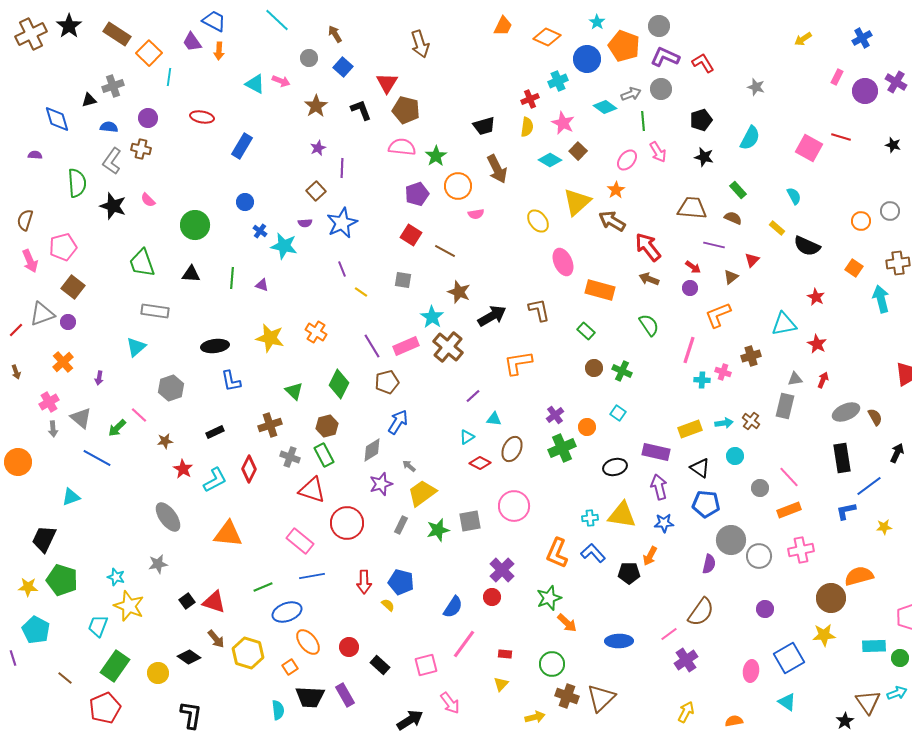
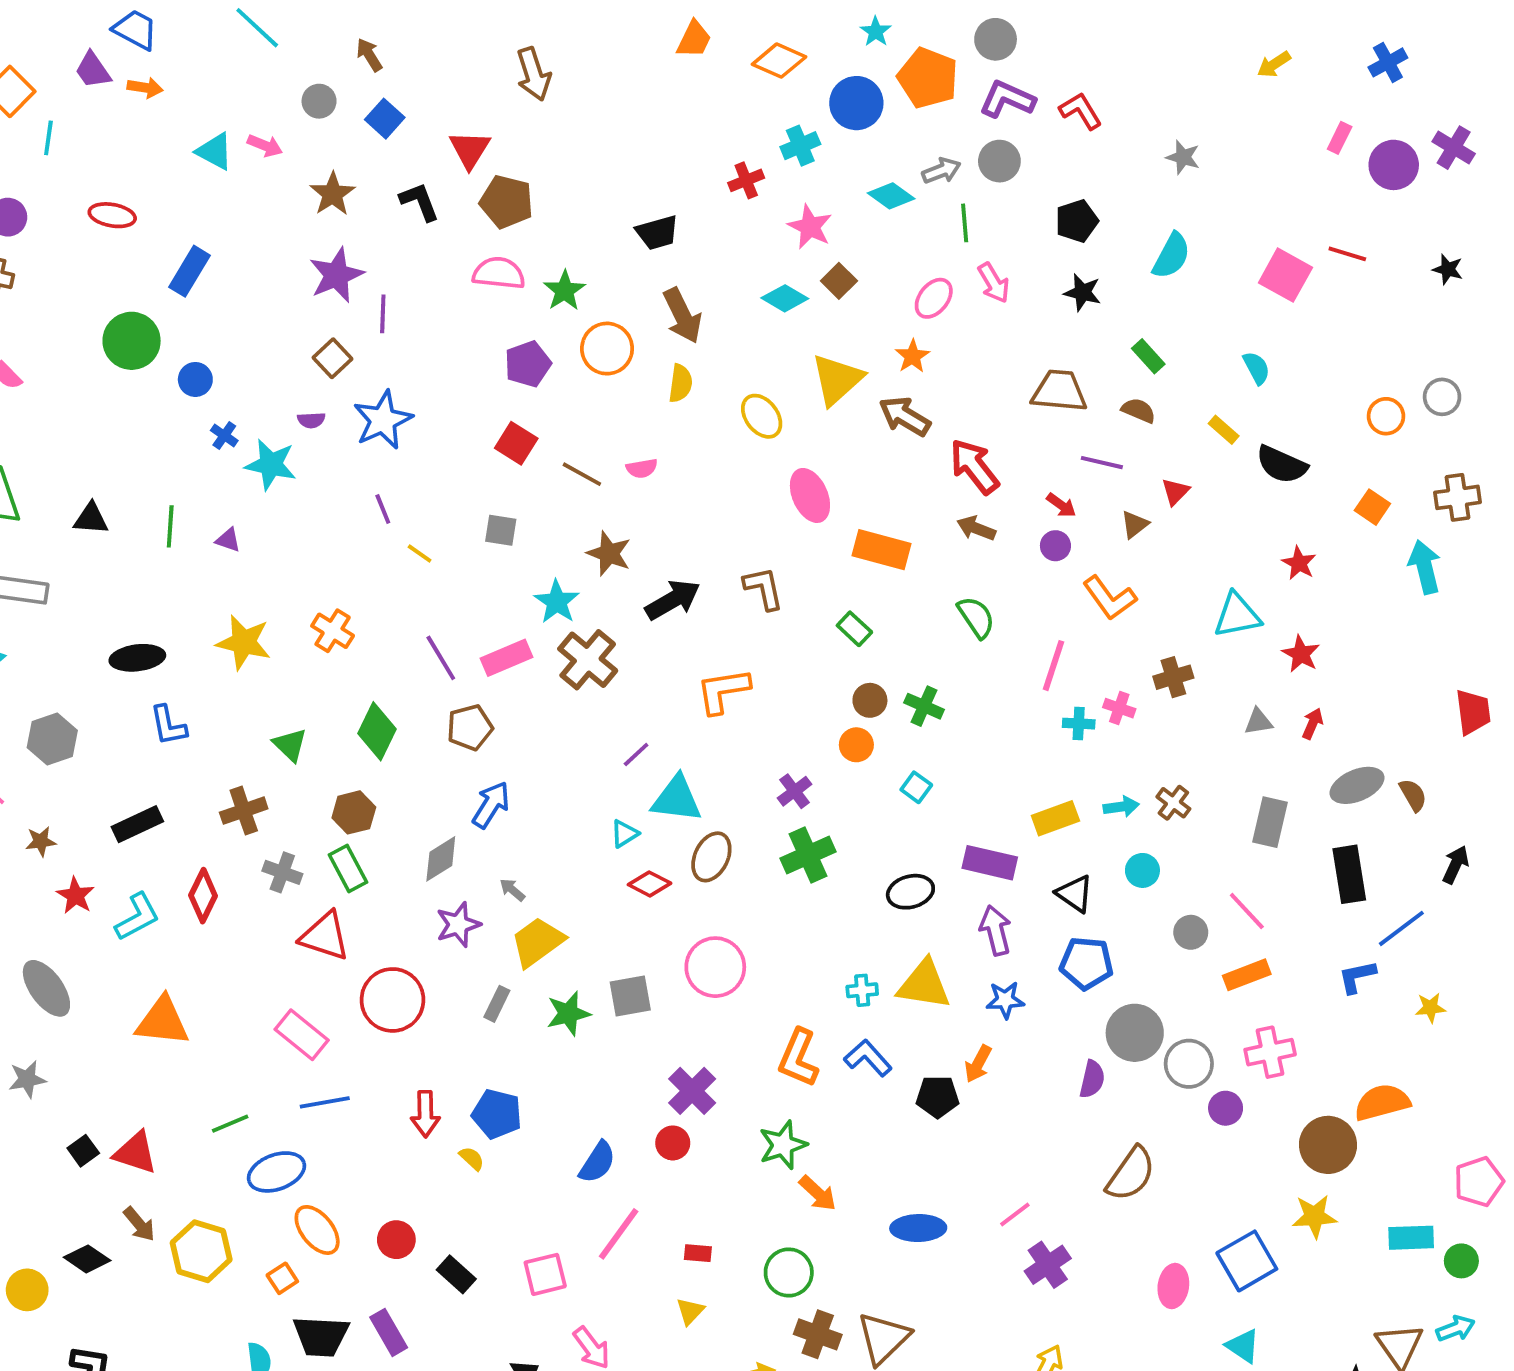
orange arrow: (219, 51) -> (145, 88), turned -84
yellow semicircle: (527, 127) -> (680, 383), moved
purple star: (318, 148) -> (336, 275), size x1.8
pink semicircle: (476, 214) -> (642, 468), moved
green circle: (195, 225) -> (132, 341), moved
orange L-shape: (718, 315) -> (1110, 598), turned -104
gray rectangle: (785, 406) -> (1270, 822), moved
cyan triangle: (494, 419) -> (677, 799), size x1.8
orange circle: (587, 427) -> (856, 745), moved
black rectangle: (215, 432) -> (137, 824), size x1.4
purple circle: (765, 609) -> (1226, 1108), moved
brown semicircle: (701, 612) -> (1131, 1174), moved

